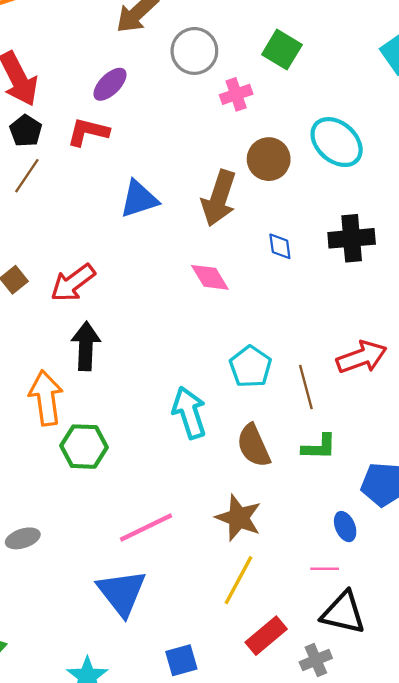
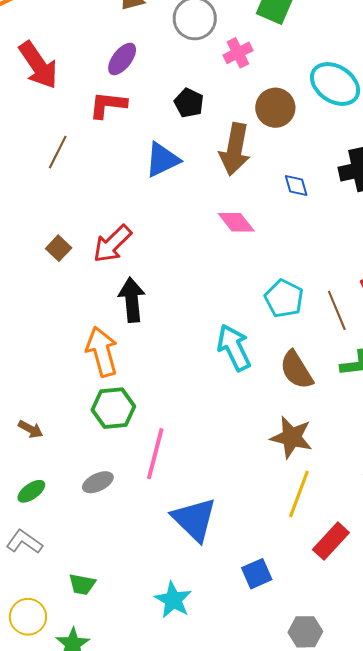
black pentagon: (26, 131) -> (189, 103), moved
green hexagon: (84, 447) -> (113, 408), moved
pink line: (146, 528) -> (155, 454), moved, turned -42

